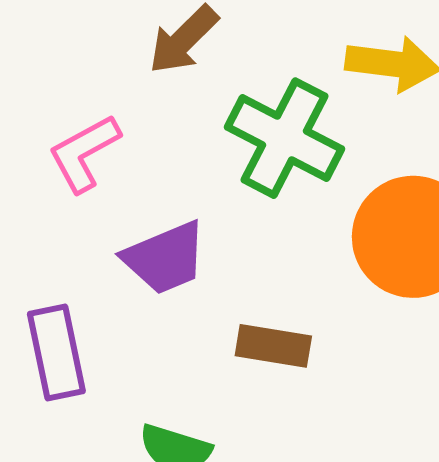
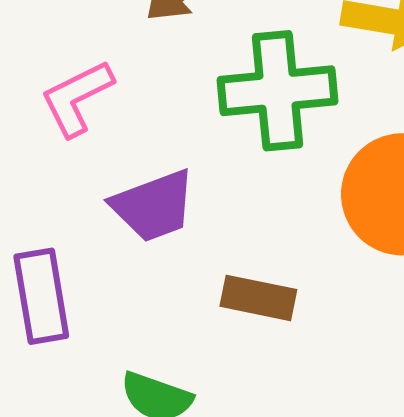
green cross: (284, 138) -> (278, 91), turned -35

